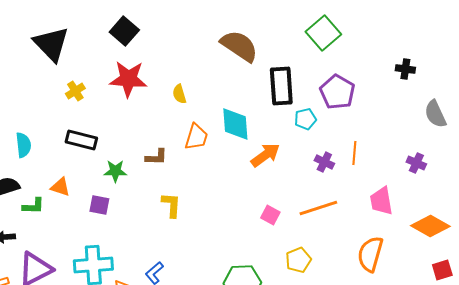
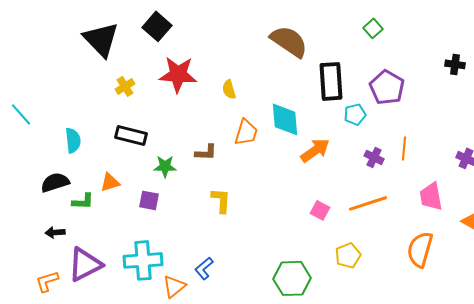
black square: (124, 31) -> (157, 26), moved
green square: (323, 33) -> (373, 28), size x0.6
orange triangle: (60, 187) -> (110, 182), turned -35

